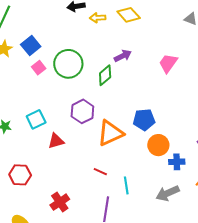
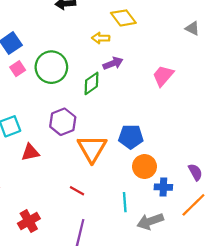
yellow arrow: (98, 18) -> (101, 38), moved
orange triangle: (110, 133) -> (92, 149), turned -40
cyan line: (126, 185) -> (125, 202), moved

